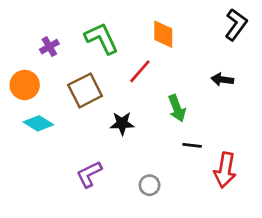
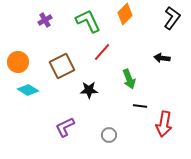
orange diamond: (163, 34) -> (125, 14), moved, turned 45
green L-shape: (101, 38) -> (88, 21), moved
purple cross: (49, 47) -> (45, 20), moved

